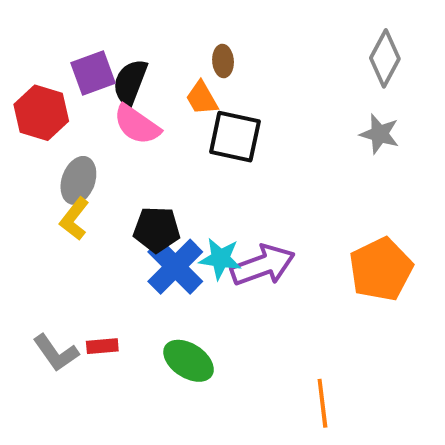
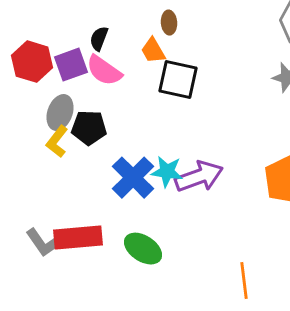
purple square: (93, 73) -> (71, 65), moved
black semicircle: (130, 82) -> (99, 39), size x0.7
black pentagon: (157, 229) -> (89, 128), moved
red rectangle: (102, 346) -> (78, 238), size x2.0

